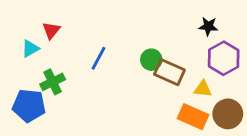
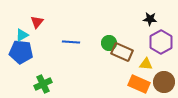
blue line: (98, 58) -> (71, 42), turned 66
green cross: (53, 82) -> (43, 84), moved
blue pentagon: (29, 106) -> (21, 52), moved

